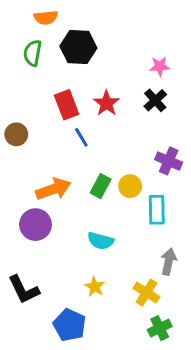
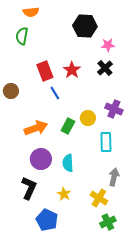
black hexagon: (78, 47) -> (85, 26), moved
yellow circle: (130, 186) -> (88, 118), moved
purple circle: (35, 225) -> (41, 159), moved
cyan semicircle: (101, 241) -> (68, 163), turned 72
black L-shape: (24, 290) -> (29, 188), moved, turned -130

